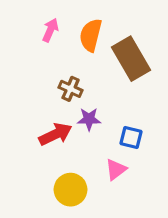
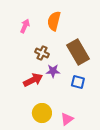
pink arrow: (50, 30) -> (25, 26), moved
brown rectangle: (131, 59) -> (78, 52), moved
pink triangle: (116, 169) -> (67, 119), moved

